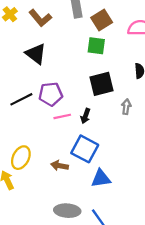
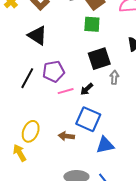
black line: (21, 99) -> (27, 78), turned -30
gray arrow: (126, 107) -> (114, 77), moved
black arrow: (85, 116) -> (87, 89), turned 32

